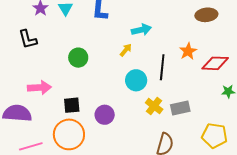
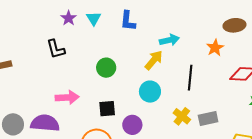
yellow arrow: (126, 50) -> (154, 60), size x1.5
orange star: (188, 51) -> (215, 48), moved
cyan circle: (136, 80) -> (150, 92), moved
black square: (72, 105) -> (107, 109), moved

